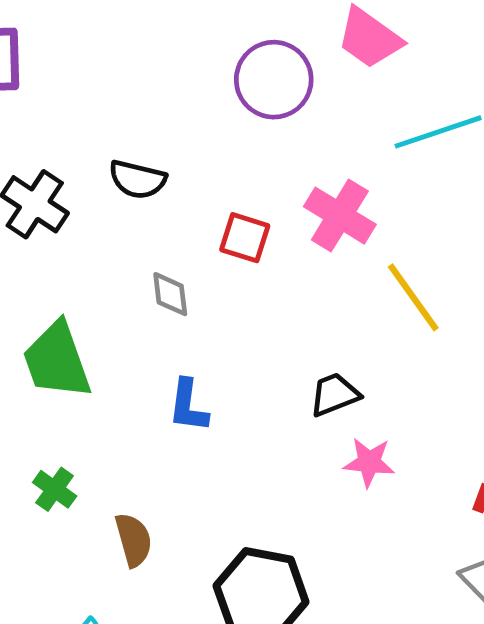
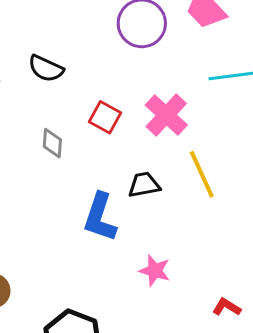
black trapezoid: (334, 395) -> (144, 185), moved
blue L-shape: (188, 406) -> (100, 217), moved, size x1.4

